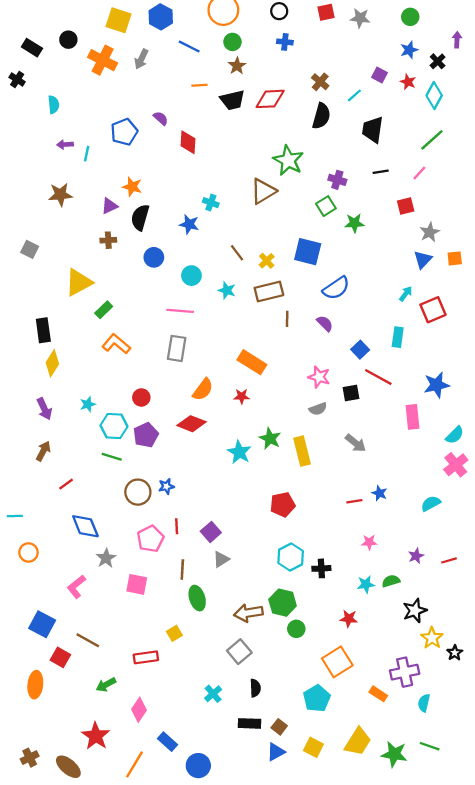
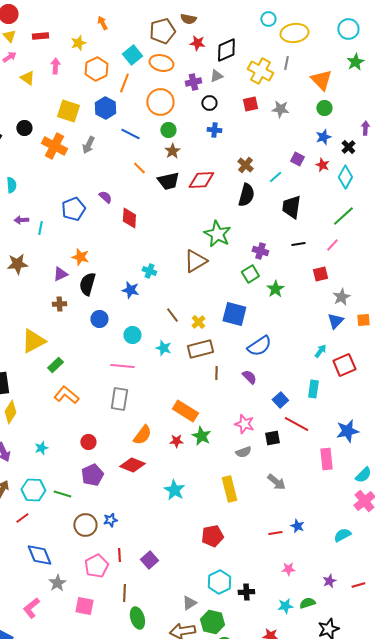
orange line: (199, 85) -> (139, 168), turned 48
green star: (354, 223) -> (275, 289), turned -30
cyan hexagon: (114, 426) -> (33, 490), moved
green star: (270, 439) -> (201, 436), moved
gray triangle: (221, 559) -> (189, 603), moved

